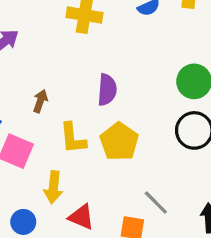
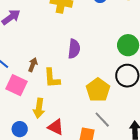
brown arrow: (40, 101) -> (33, 65), moved
yellow pentagon: (119, 142) -> (98, 90), moved

